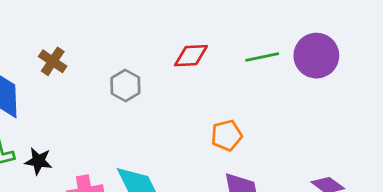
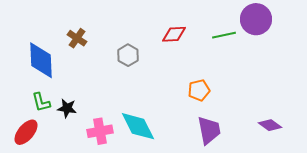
purple circle: (316, 56) -> (256, 19), moved

